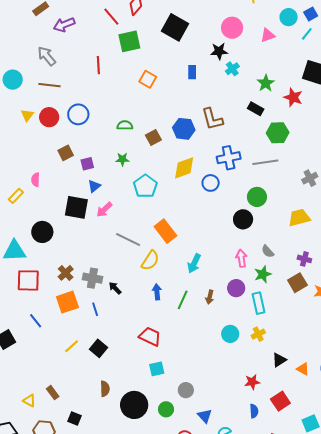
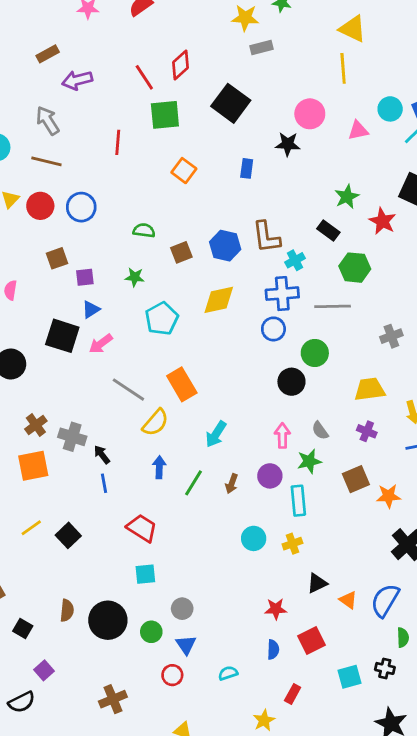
cyan cross: (232, 69) -> (295, 260), moved
blue circle: (211, 183) -> (273, 329), moved
purple cross: (304, 259) -> (367, 431), moved
blue line: (95, 309) -> (104, 483), moved
brown semicircle: (105, 389) -> (67, 610), moved
blue triangle: (205, 416) -> (186, 645), moved

